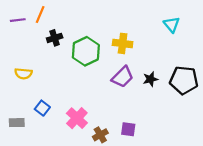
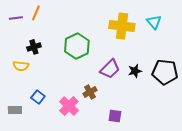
black cross: (55, 38) -> (34, 47), moved
yellow cross: (123, 43) -> (122, 26), moved, size x1.4
brown cross: (100, 135) -> (90, 92), moved

